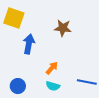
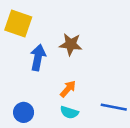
brown star: (63, 28) -> (71, 44), moved

